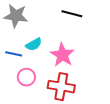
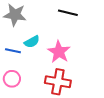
pink circle: (26, 77) -> (12, 79), moved

